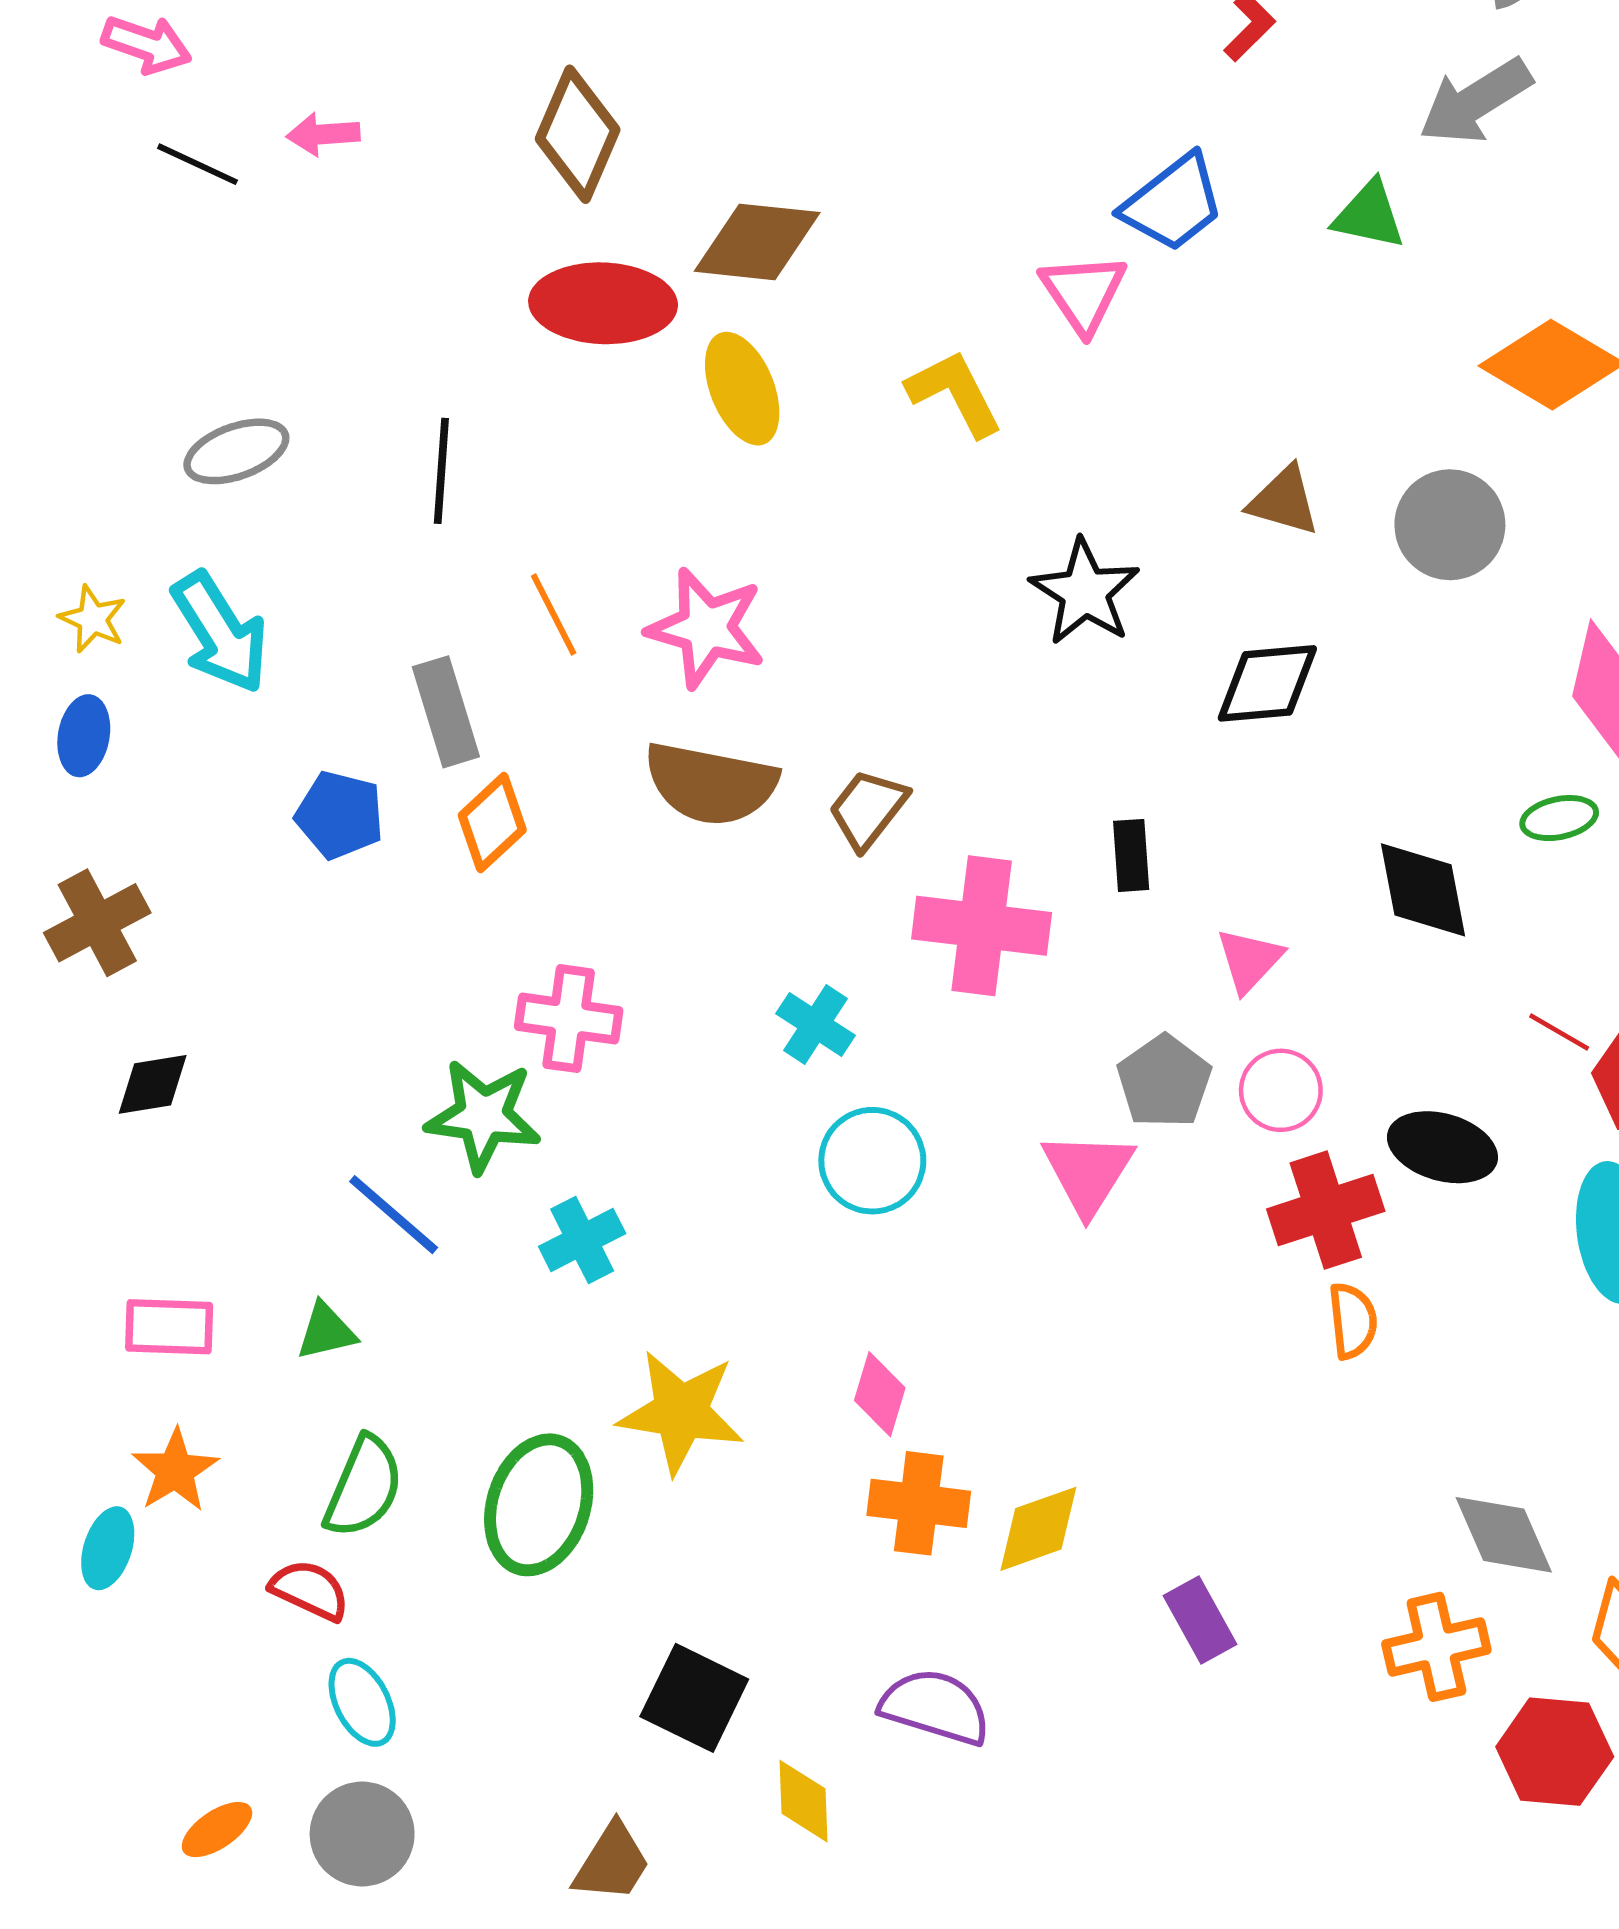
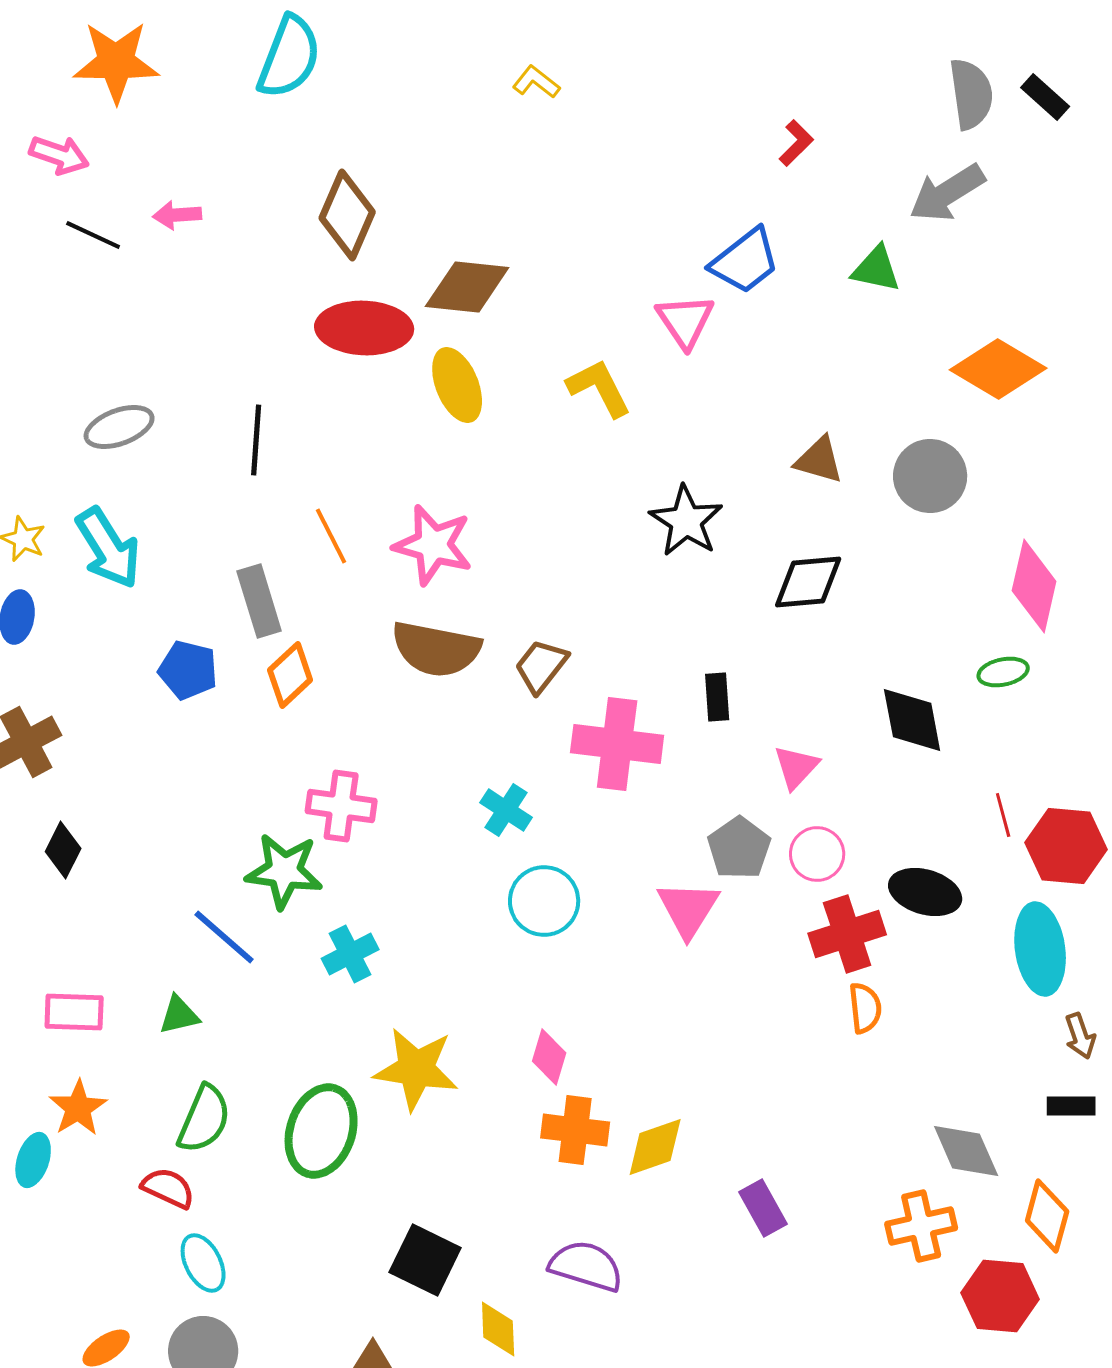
red line: (1559, 1032) -> (1003, 815), turned 45
black diamond: (153, 1084) -> (63, 850), turned -54

